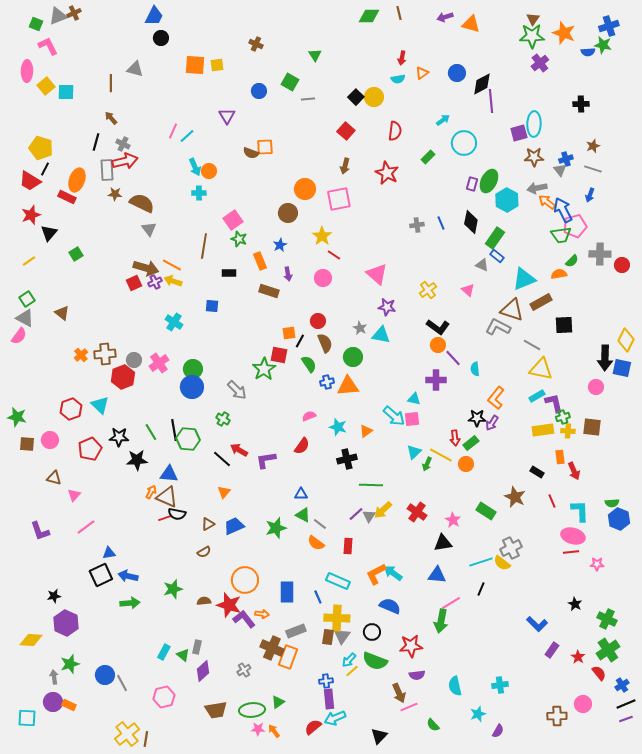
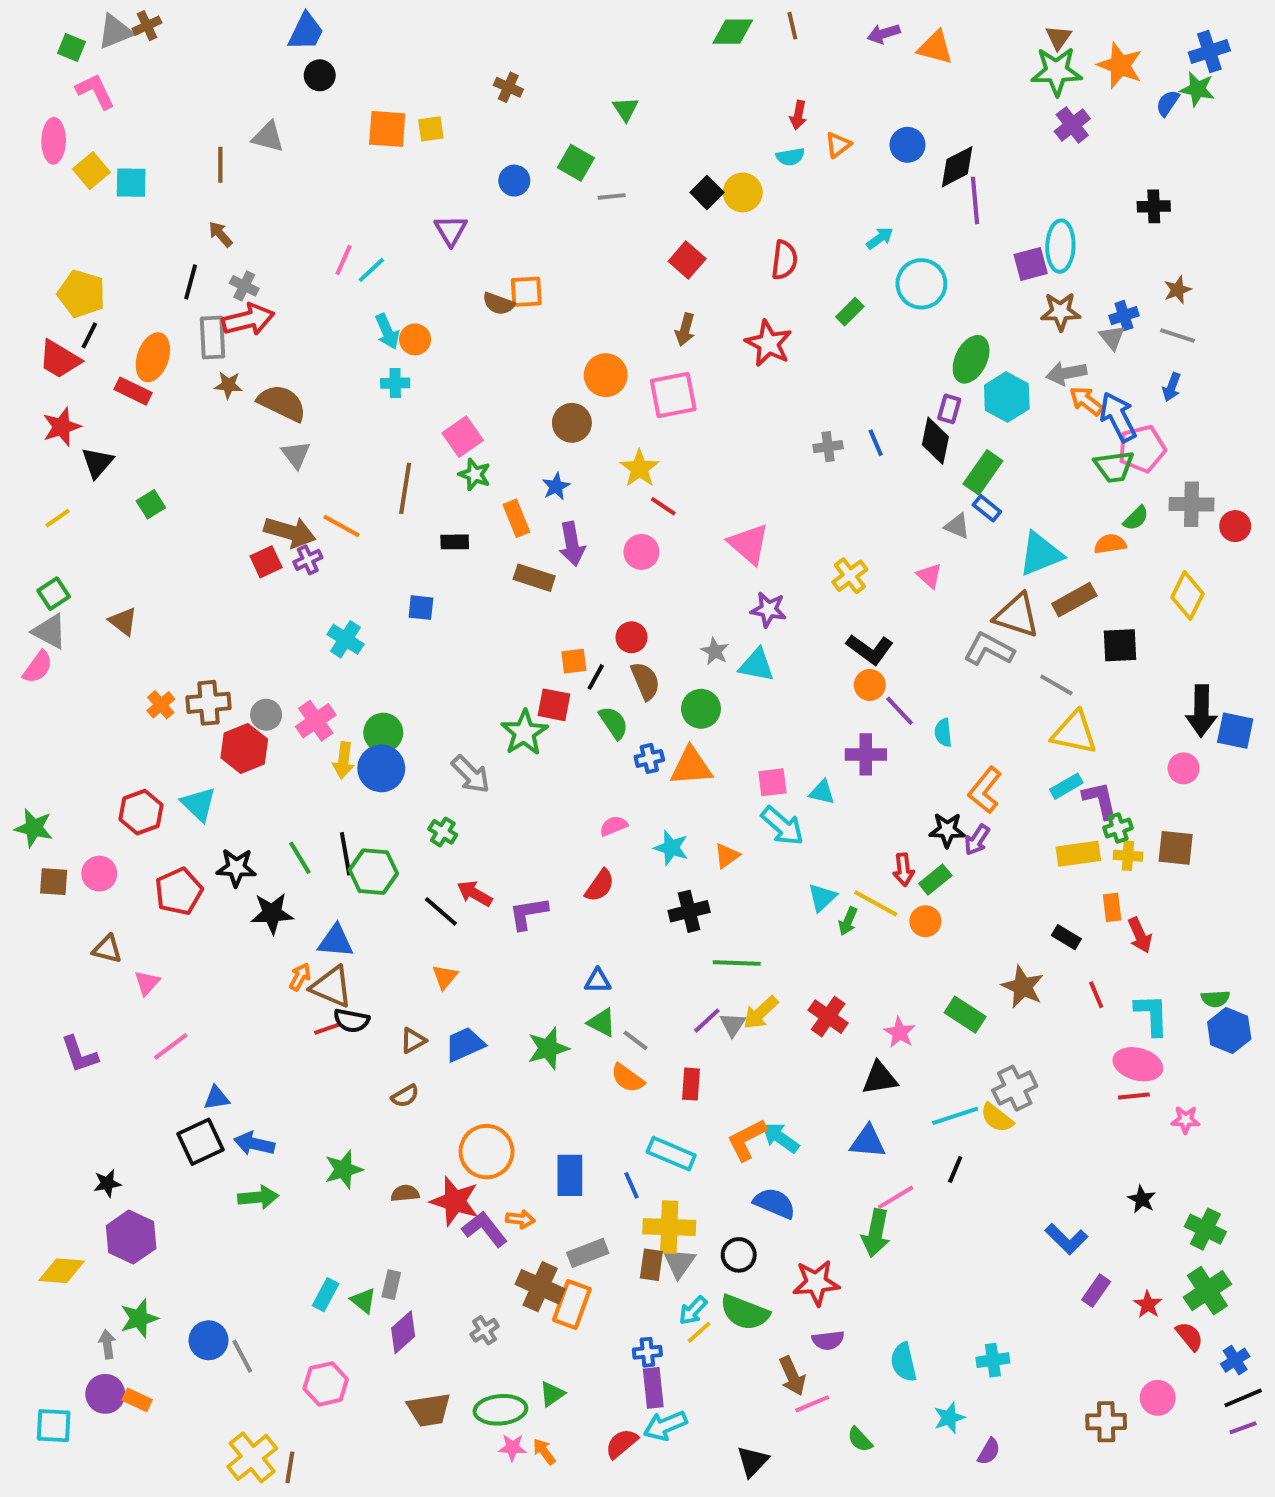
blue semicircle: (588, 52) -> (1168, 103), turned 128
purple rectangle: (472, 184) -> (949, 409), moved
purple arrow: (288, 274) -> (572, 544), size x1.5
yellow arrow: (173, 281) -> (344, 760), moved, turned -102
yellow diamond: (626, 340) -> (1188, 596), moved
pink square: (412, 419) -> (772, 782), moved

